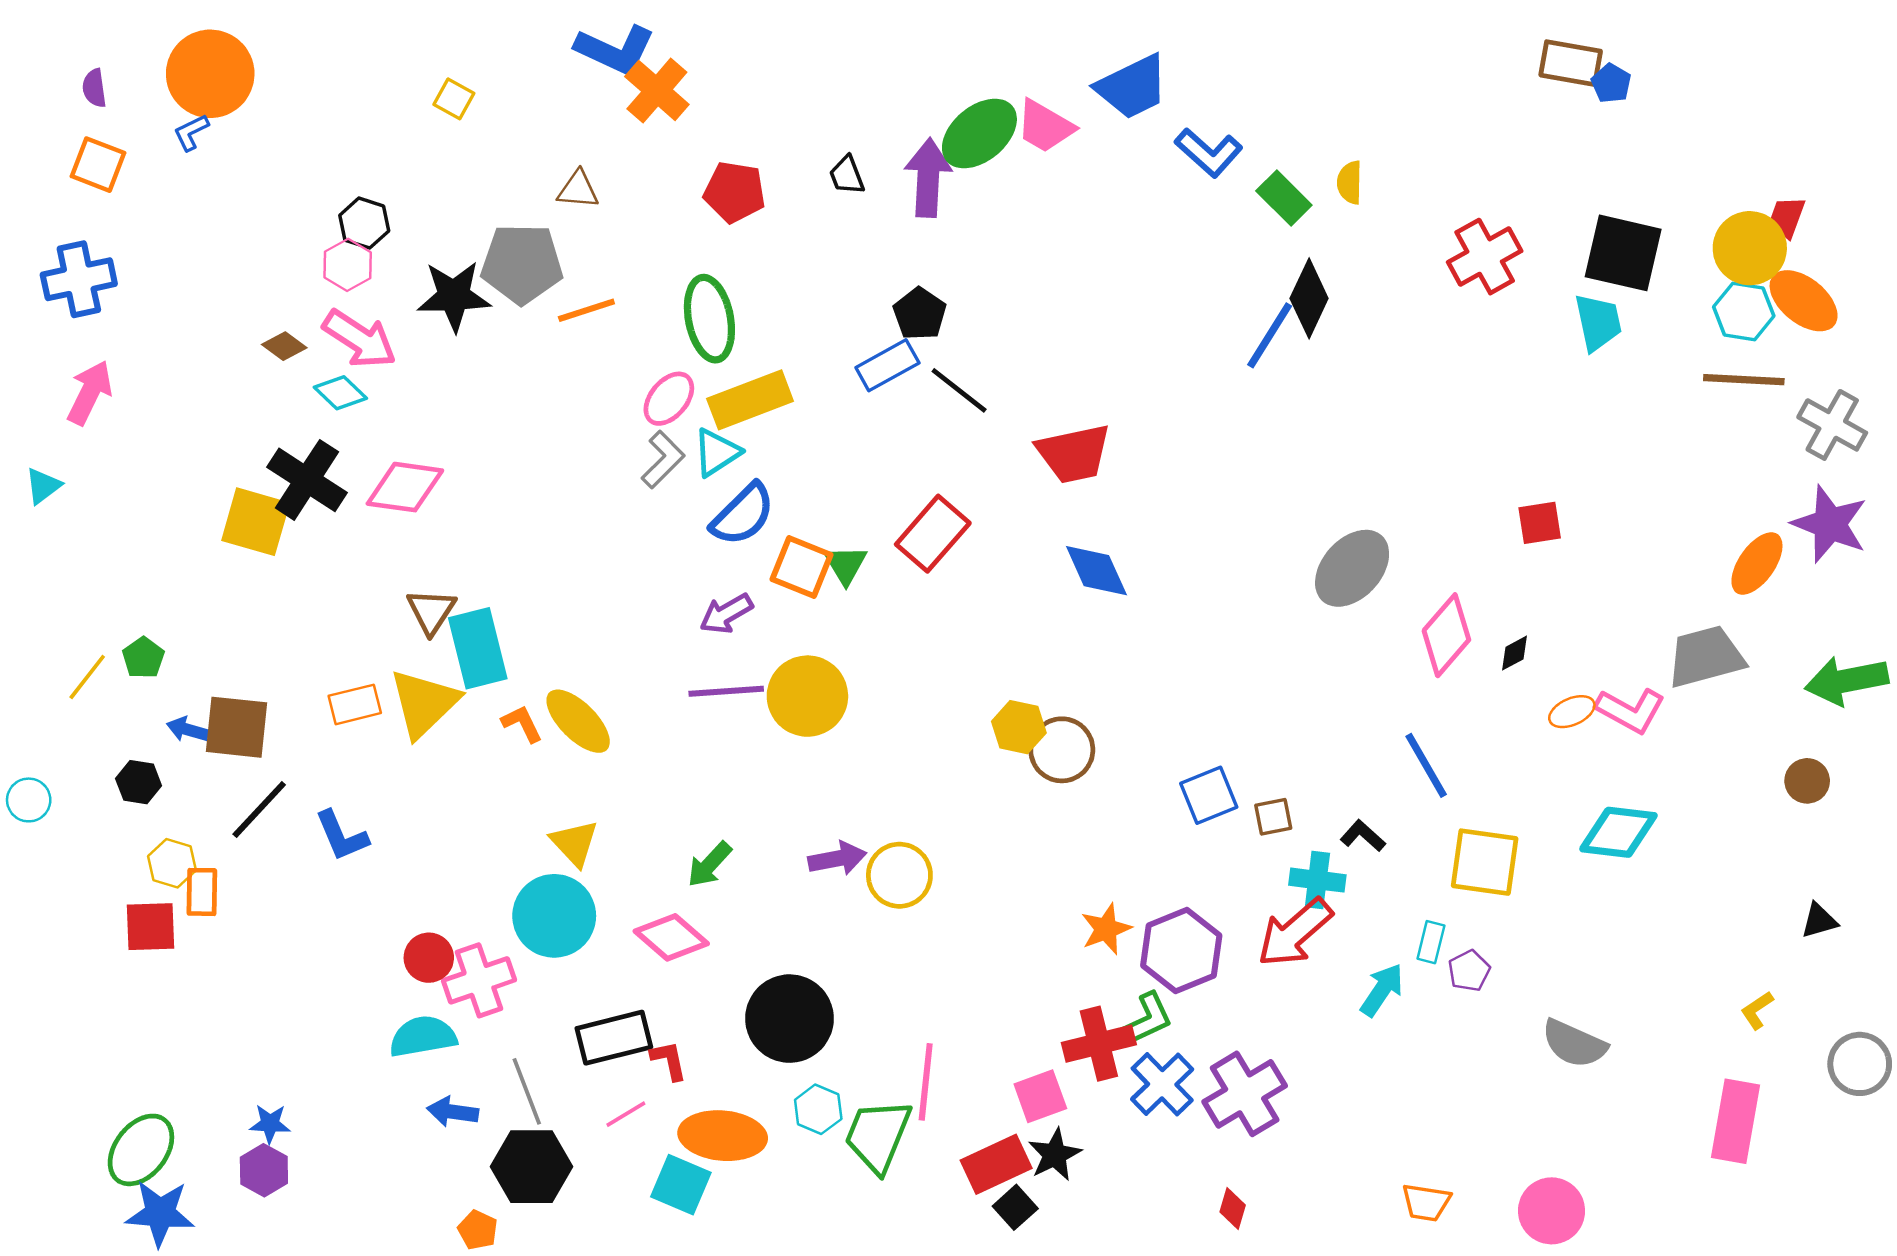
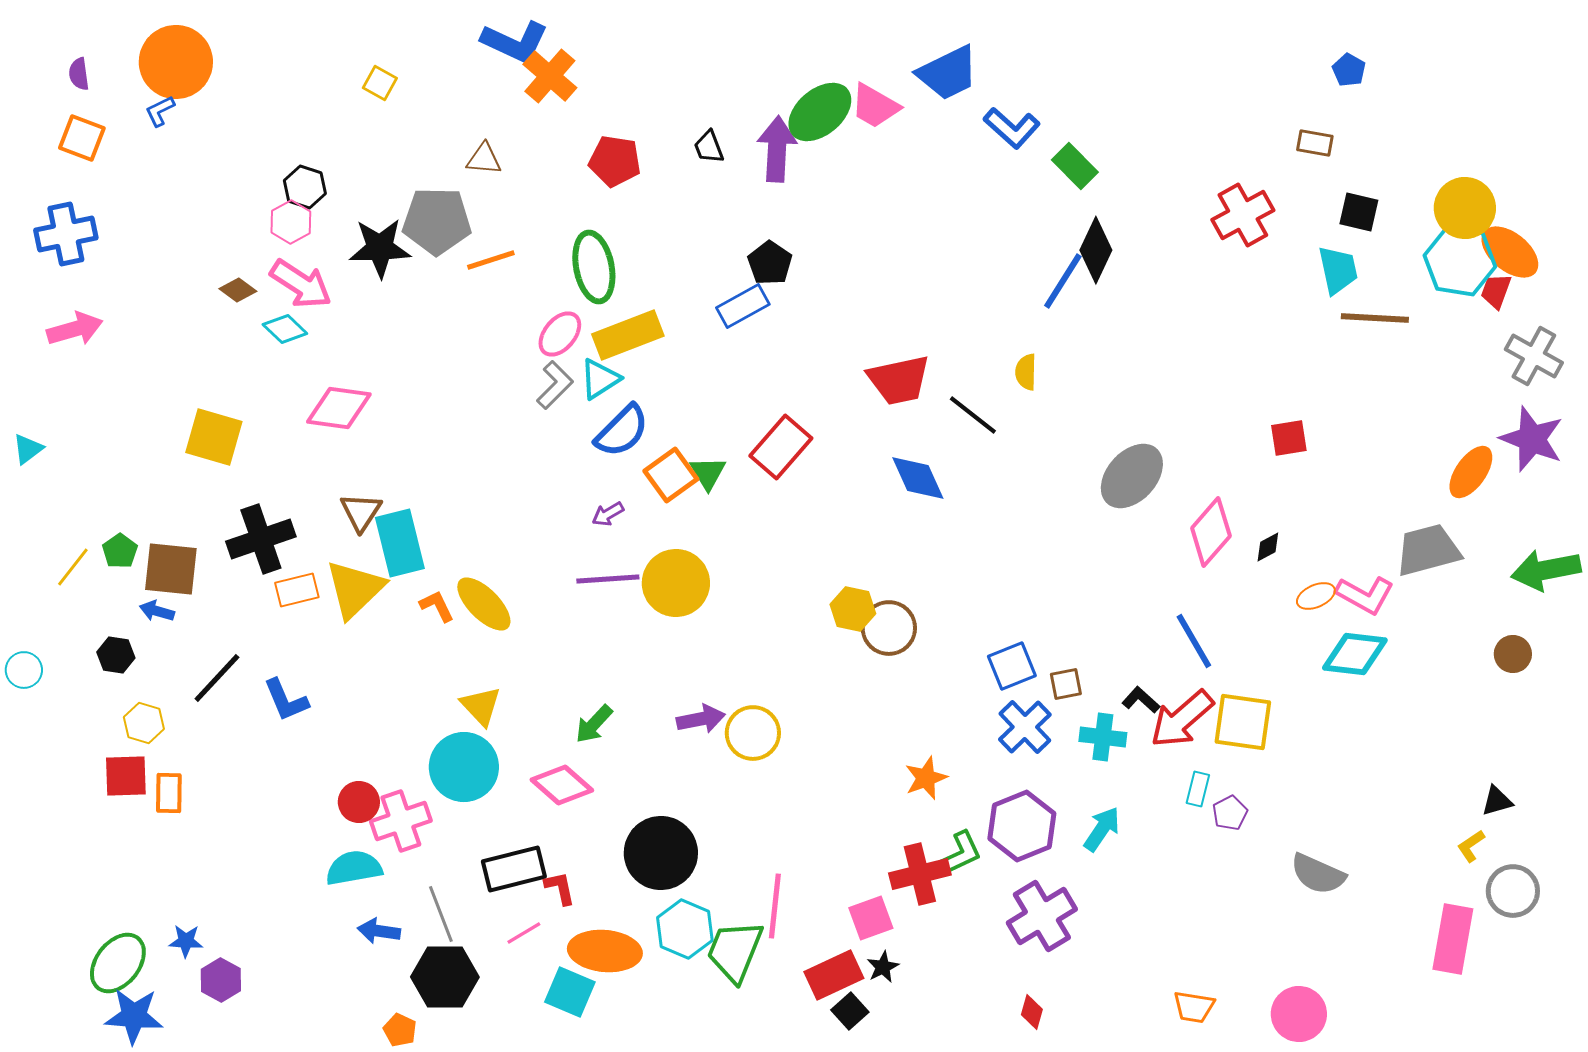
brown rectangle: (1571, 63) -> (1315, 143), moved, size x0.7
yellow semicircle: (1350, 182) -> (1026, 372), moved
red trapezoid: (1787, 217) -> (1496, 291), moved
black square: (1623, 253) -> (1359, 212), size x0.6
cyan hexagon: (1744, 311) -> (1460, 261), size x1.4
brown line: (1744, 380) -> (1375, 318), moved
black line: (959, 390) -> (973, 415), moved
pink arrow: (90, 393) -> (75, 329), turned 48
black cross: (307, 480) -> (261, 539), moved, turned 38
cyan triangle: (43, 486) -> (28, 449), moved
orange square: (801, 567) -> (671, 475), turned 32
purple arrow: (726, 614) -> (608, 514), size x0.7
brown square: (236, 727) -> (171, 569), moved
cyan diamond: (1618, 832) -> (1355, 654), moved
orange rectangle: (202, 892) -> (169, 793), moved
black triangle: (1819, 921) -> (1497, 801), moved
red arrow: (1295, 933) -> (1182, 719), moved
purple hexagon: (1181, 950) -> (1022, 826), moved
cyan arrow: (1382, 990) -> (1102, 829), moved
gray circle: (1860, 1064) -> (1513, 891), moved
blue cross: (1162, 1084) -> (1025, 727), moved
cyan hexagon: (818, 1109) -> (685, 929), size x1.4
blue star: (270, 1124) -> (186, 941), moved
black star: (1055, 1155) -> (883, 967), size x0.7

